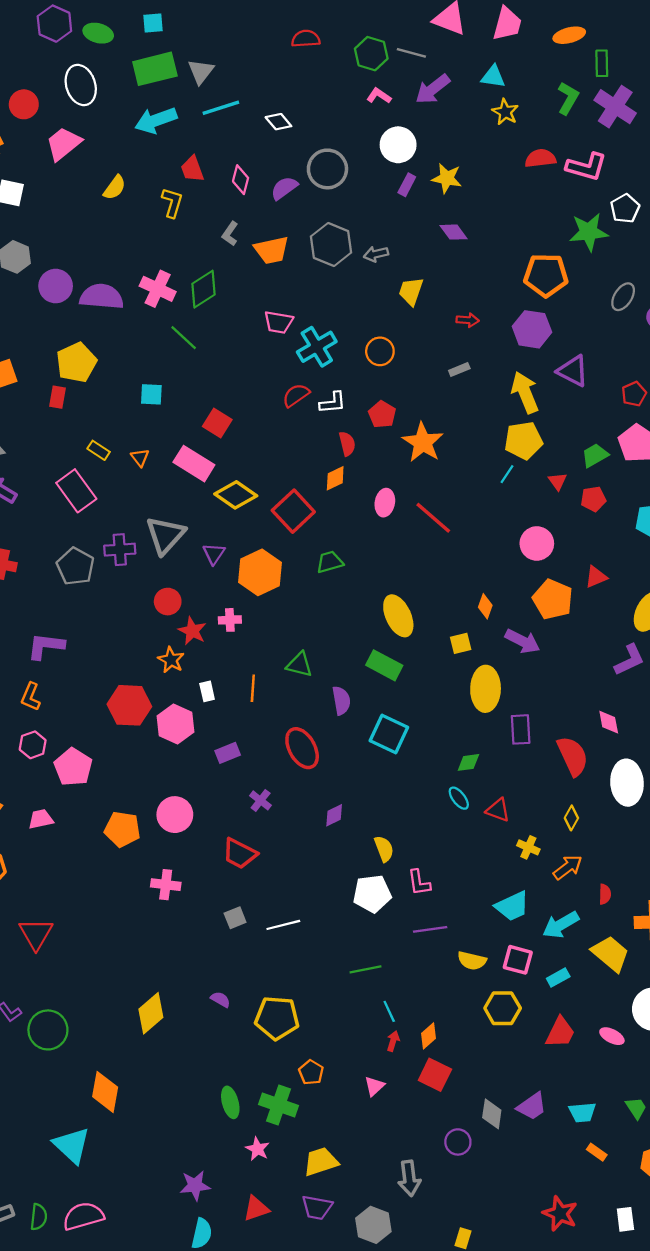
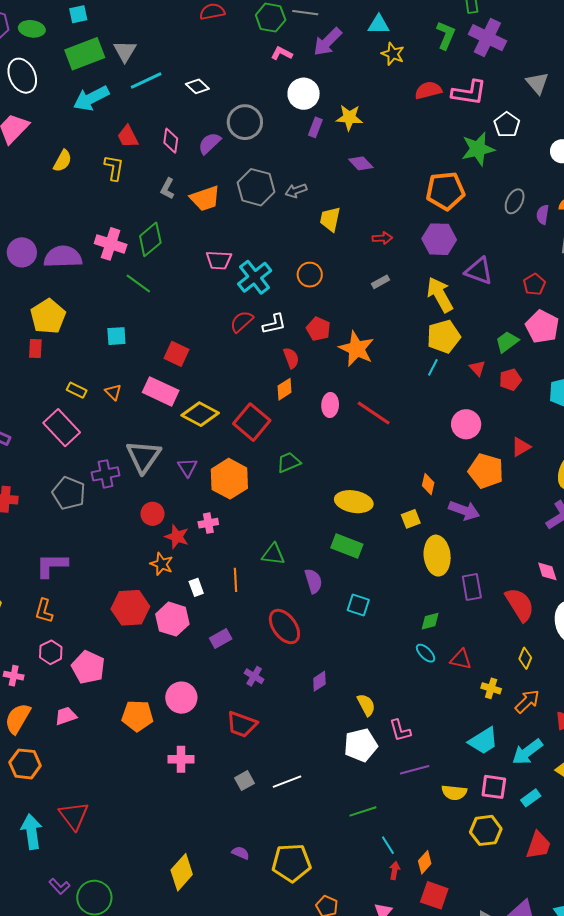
yellow ellipse: (398, 616) -> (354, 502), turned -48
cyan square: (389, 734) -> (358, 605), size x0.7

